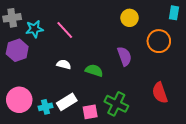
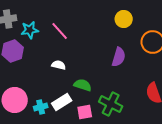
purple semicircle: (124, 56) -> (119, 57), turned 36
green semicircle: (94, 70) -> (83, 85), moved

